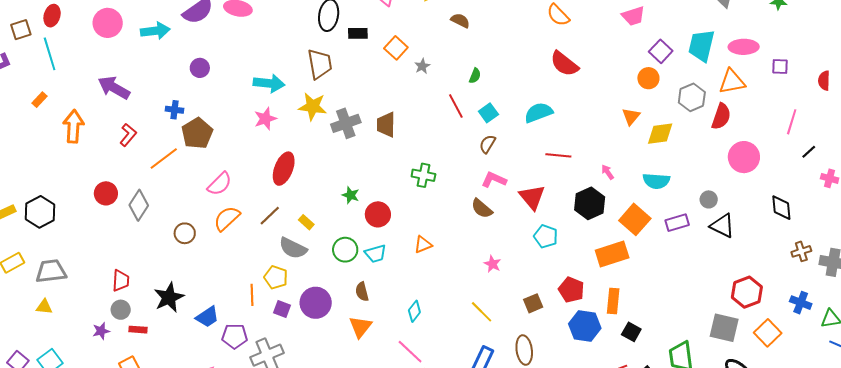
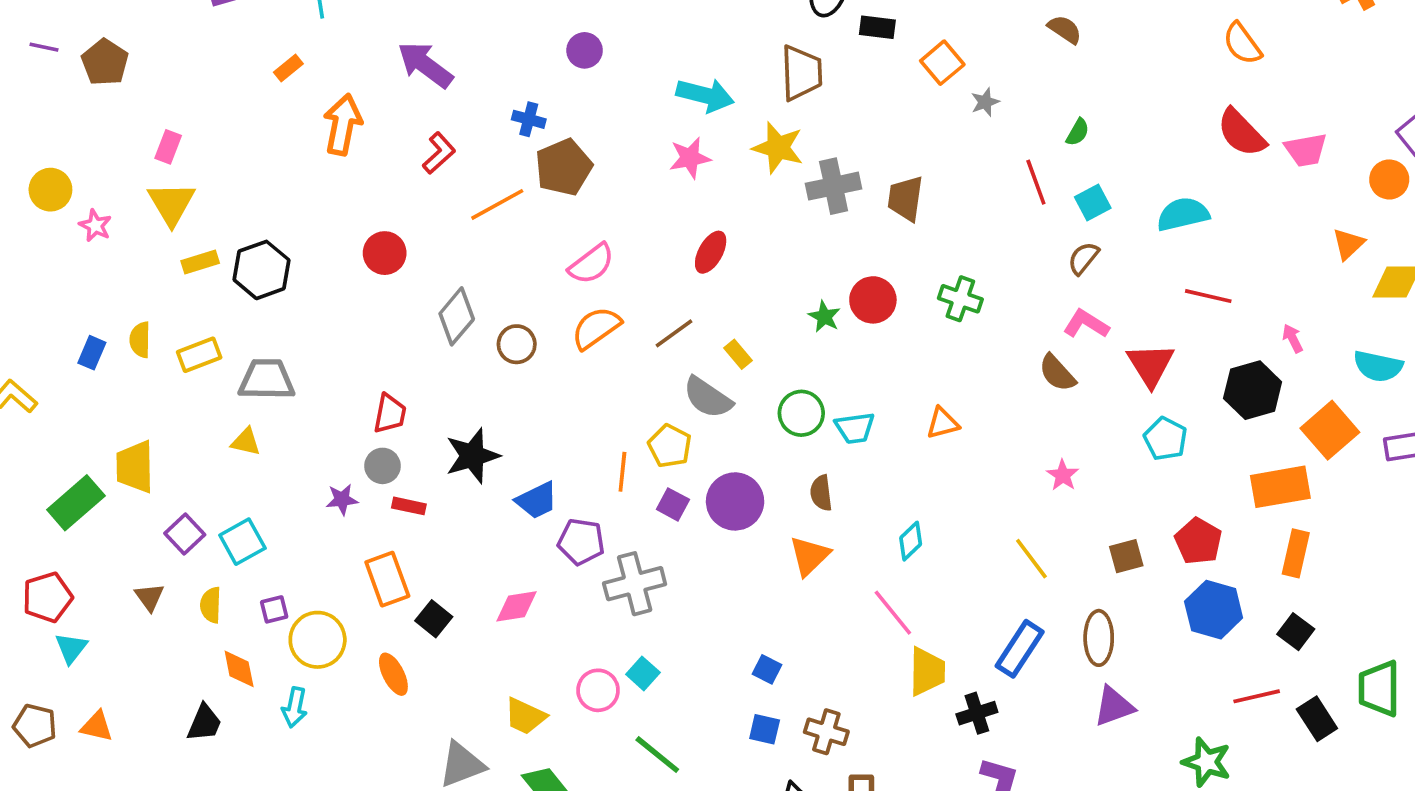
pink trapezoid: (633, 16) -> (1306, 150), moved
red ellipse: (284, 169) -> (711, 252), size x0.7
gray diamond: (139, 205) -> (457, 316), moved
red circle: (378, 214) -> (873, 300), moved
orange rectangle: (613, 301) -> (1296, 553), moved

